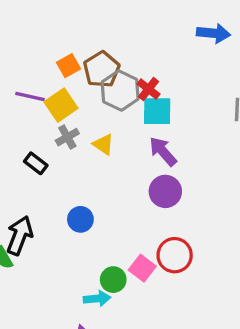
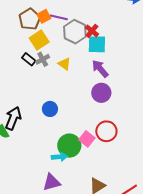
brown pentagon: (102, 69) -> (30, 19), moved
purple line: (30, 96) -> (59, 17), moved
black rectangle: (36, 163) -> (29, 59), moved
green circle: (113, 280) -> (69, 146), size x1.5

